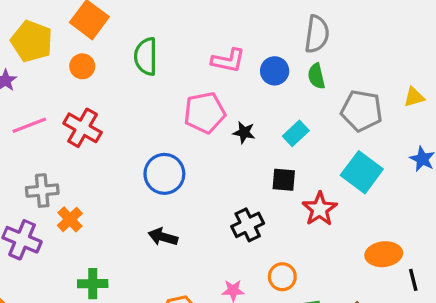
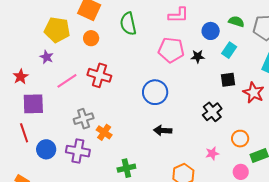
blue circle: (275, 71) -> (211, 31), moved
green semicircle: (316, 76) -> (236, 21), moved, turned 133
pink pentagon: (205, 113) -> (171, 50), turned 30

